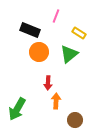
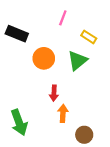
black rectangle: (30, 30) -> (17, 34), moved
green arrow: (17, 109) -> (19, 122), turned -50

